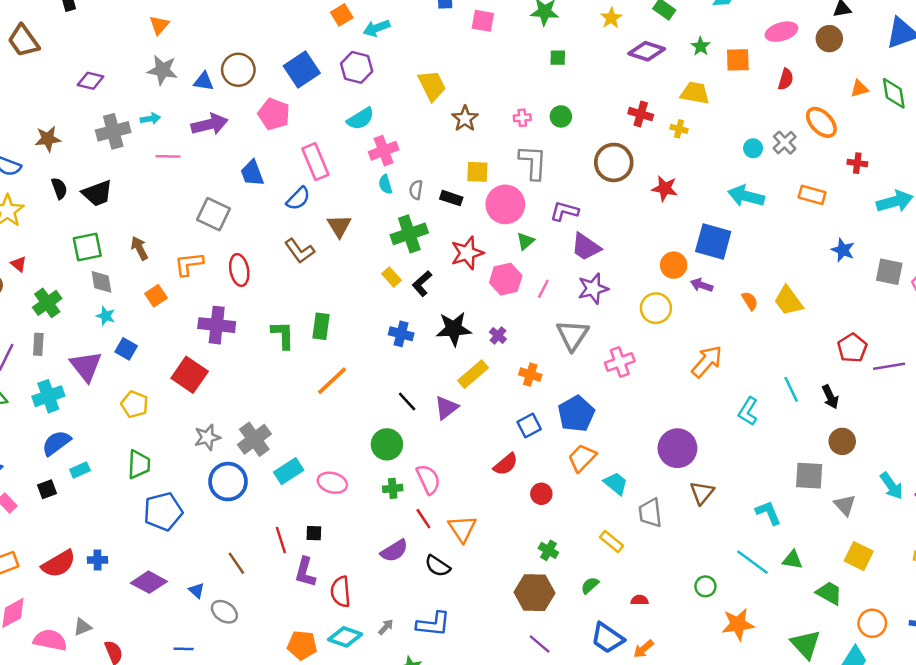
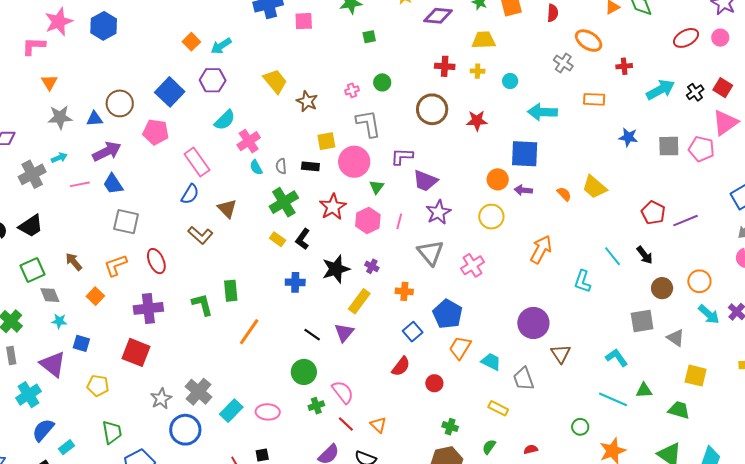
cyan circle: (753, 148) -> (510, 81), moved
blue trapezoid: (252, 173) -> (113, 184), moved
orange triangle: (462, 529) -> (378, 425), size x0.7
orange circle: (872, 623) -> (699, 281), moved

